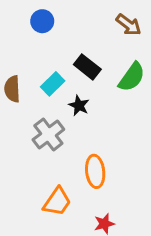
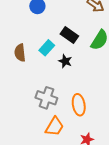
gray cross: (48, 135) -> (46, 98), moved, turned -30

